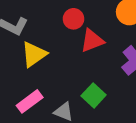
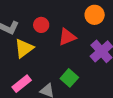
red circle: (73, 19) -> (41, 25), moved

